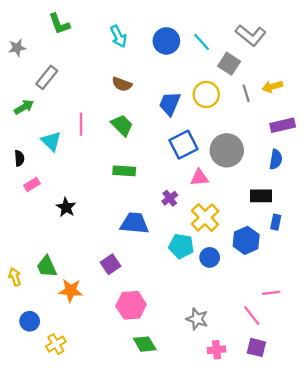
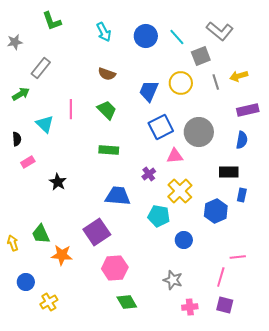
gray square: (229, 64) -> (201, 56), turned 36
blue circle: (210, 257) -> (184, 240), moved
purple square: (111, 264) -> (97, 232), size x1.5
pink line: (252, 316) -> (221, 277), turned 54

